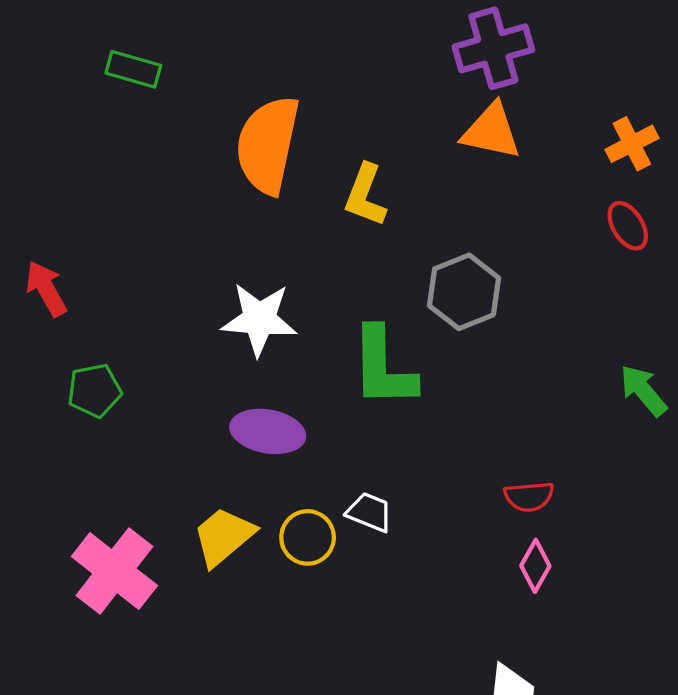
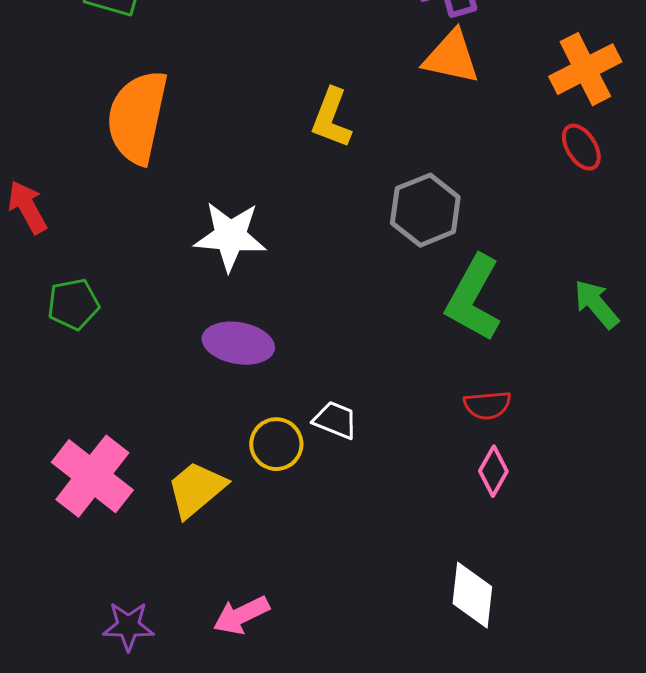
orange cross: (632, 144) -> (585, 69), size x1.4
orange semicircle: (268, 145) -> (137, 117), moved
green L-shape: (383, 367) -> (473, 298), moved, turned 30
yellow trapezoid: (224, 536) -> (196, 489), moved

